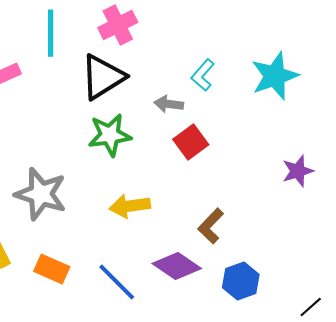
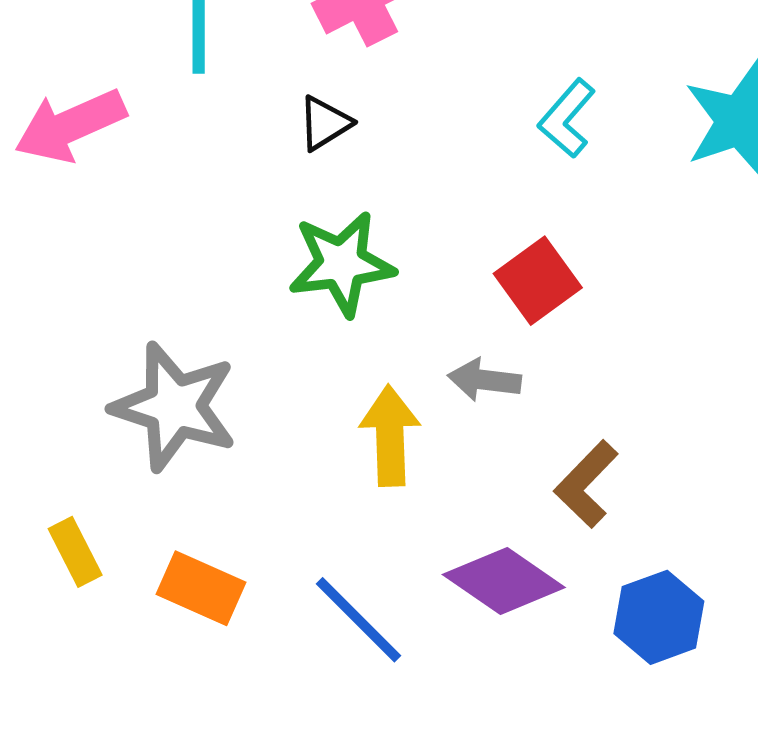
black triangle: (103, 77) -> (325, 123), size x0.5
gray arrow: (169, 104) -> (484, 380), moved
yellow arrow: (130, 206) -> (390, 436), turned 96

